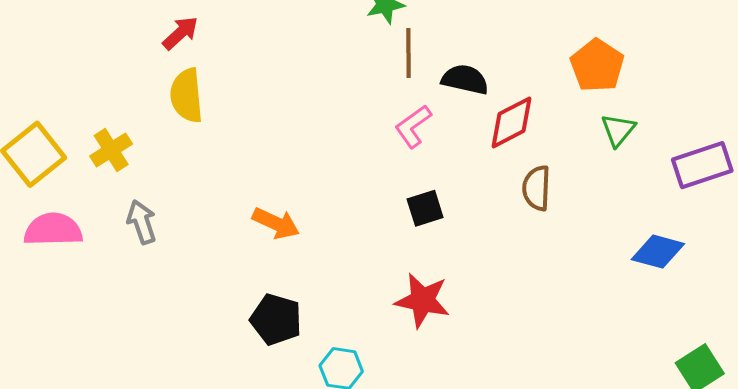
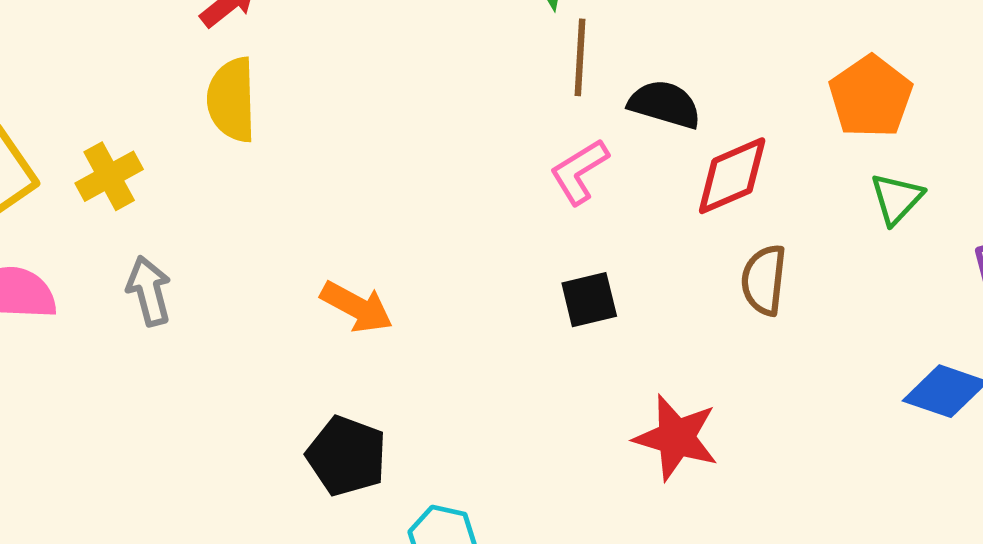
red star: (422, 300) -> (676, 438), moved

